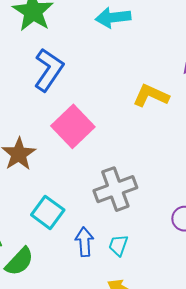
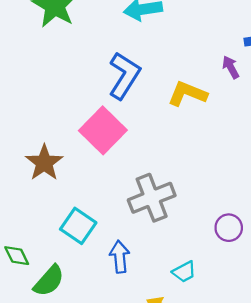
blue L-shape: (49, 70) -> (124, 76), moved
cyan trapezoid: (118, 245) -> (184, 272), moved, turned -135

